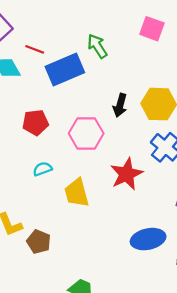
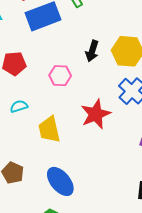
pink hexagon: (86, 133) -> (60, 76), size x0.7
blue ellipse: (148, 239) -> (60, 181), moved, turned 60

